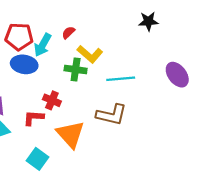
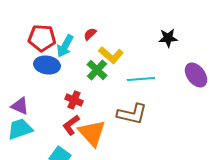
black star: (148, 21) -> (168, 38), moved
green cross: (76, 70) -> (97, 70), turned 35
red L-shape: (33, 118) -> (71, 125), moved, turned -40

